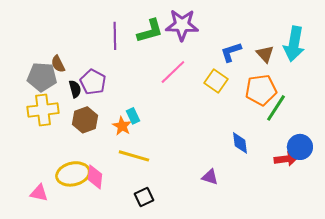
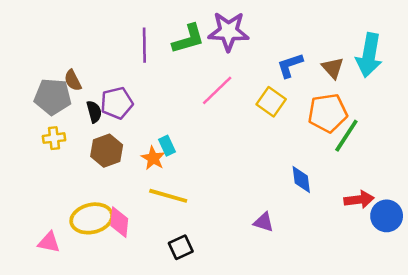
purple pentagon: (93, 82) -> (117, 103), turned 30
yellow cross: (43, 110) -> (54, 138), size x0.6
blue circle: (300, 147) -> (387, 216), moved

